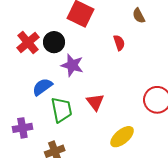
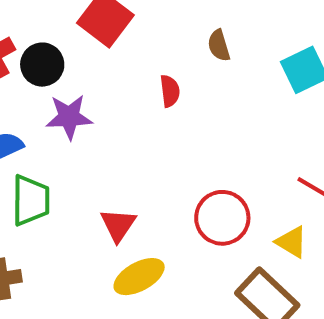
purple star: (72, 65) -> (69, 117), turned -30
red triangle: (95, 102) -> (118, 225), moved

